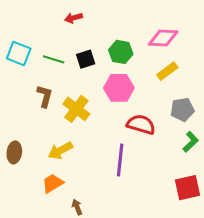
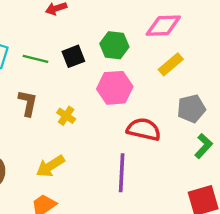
yellow cross: (76, 109) -> (66, 116), size x0.6

